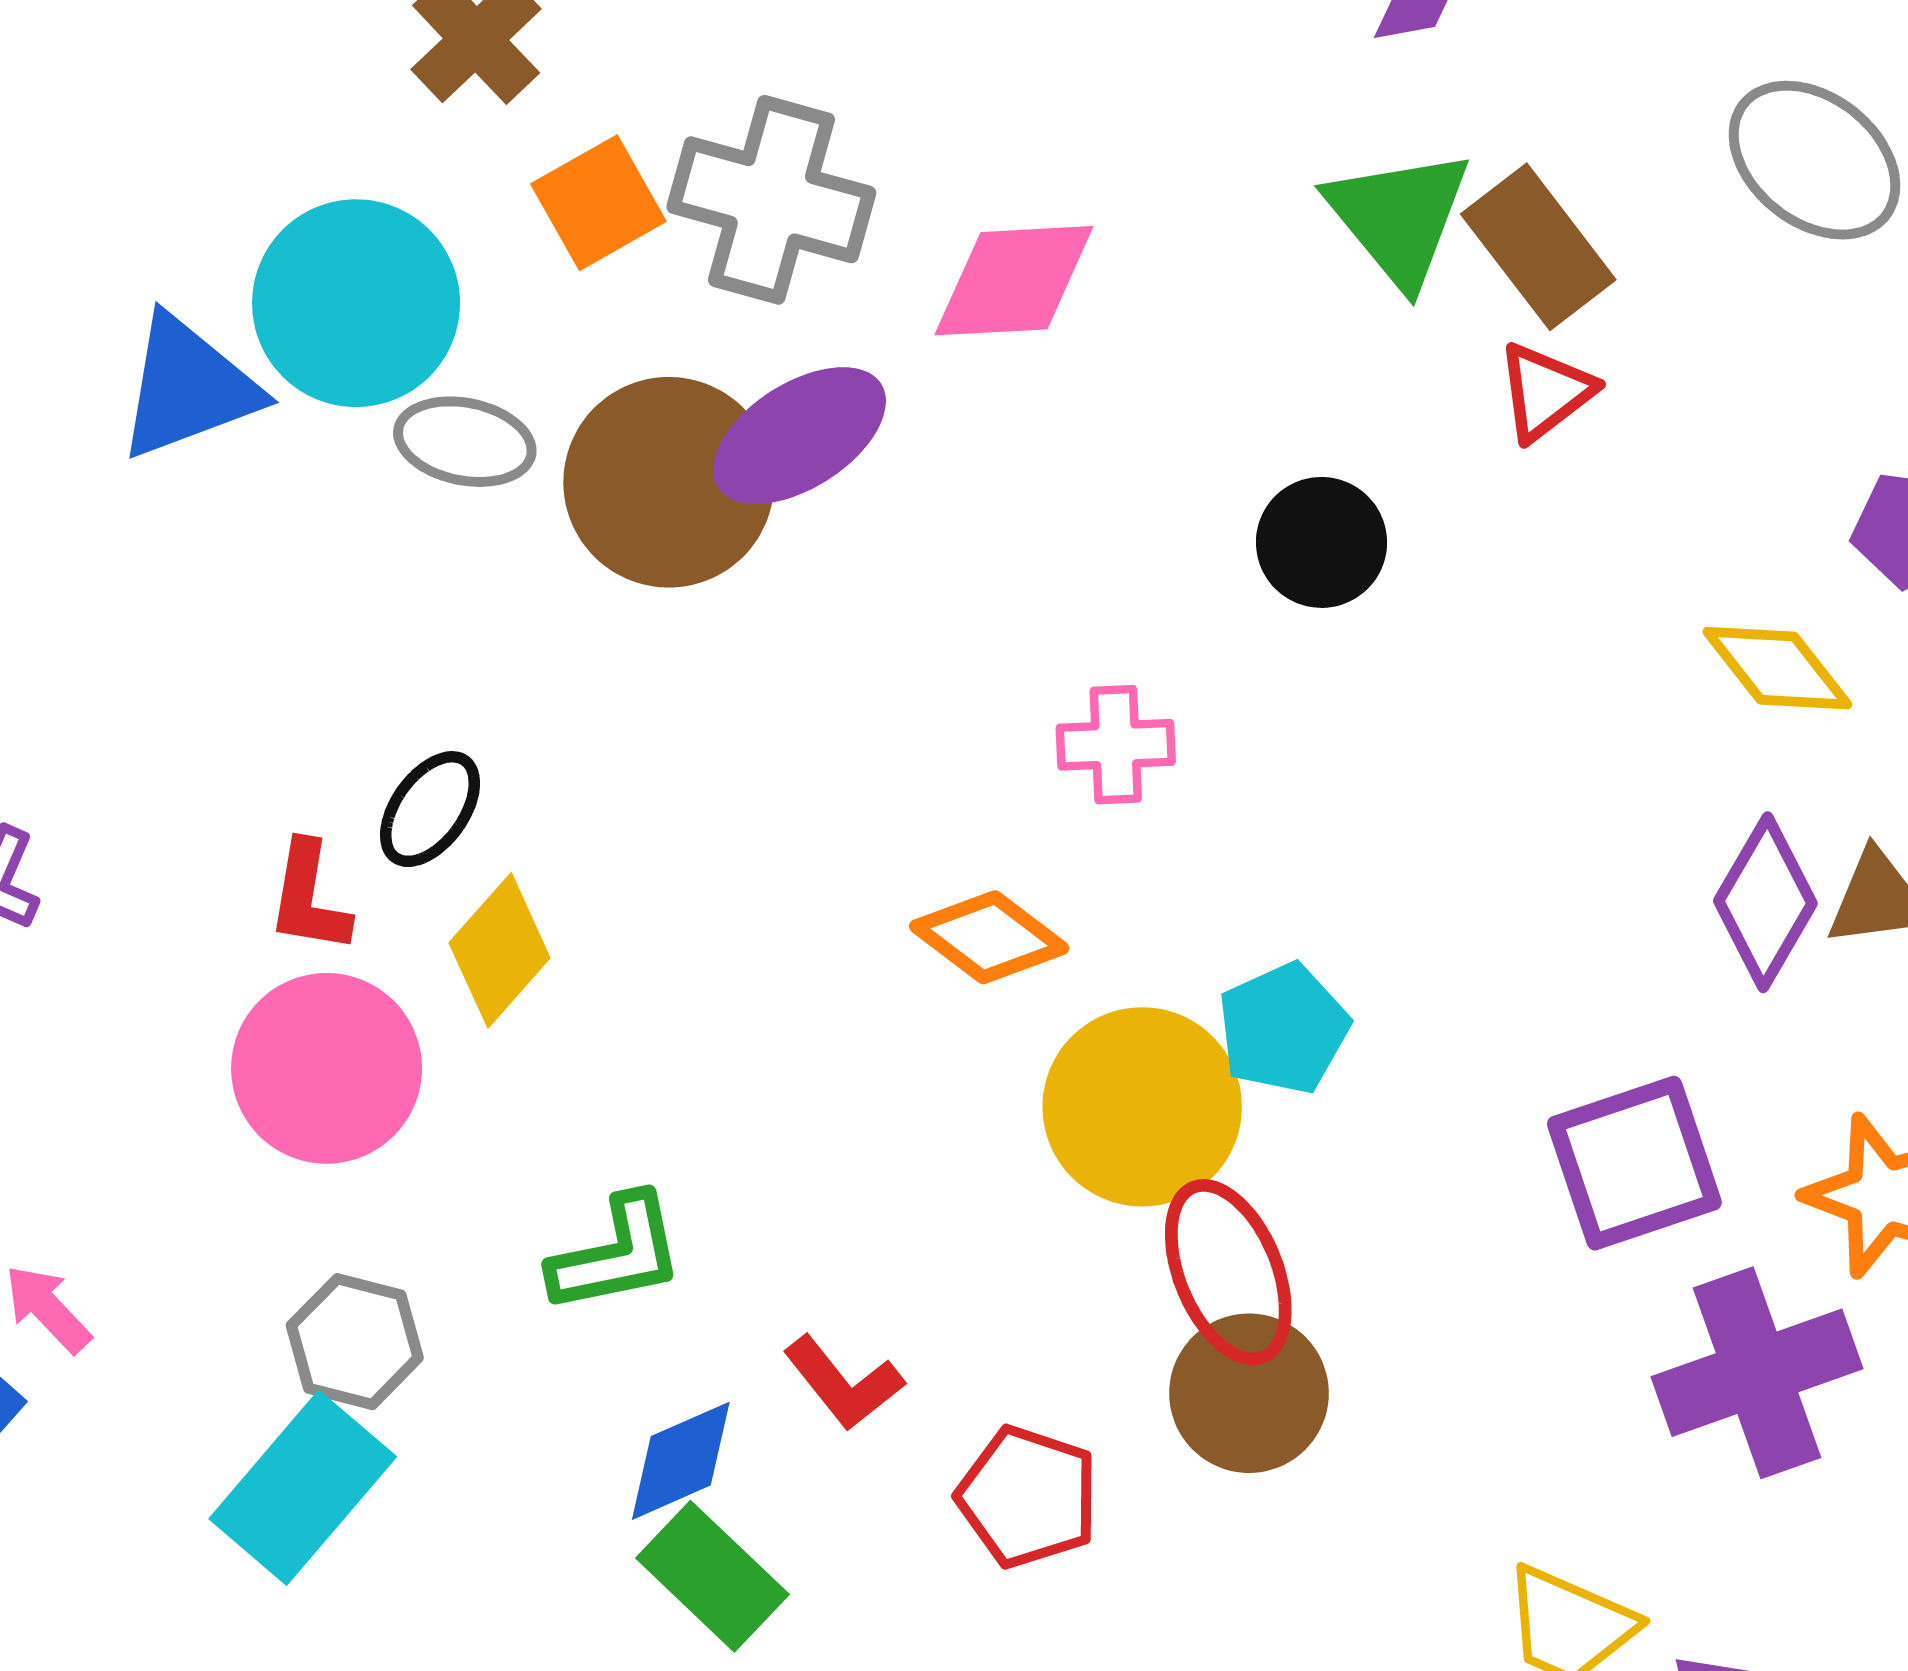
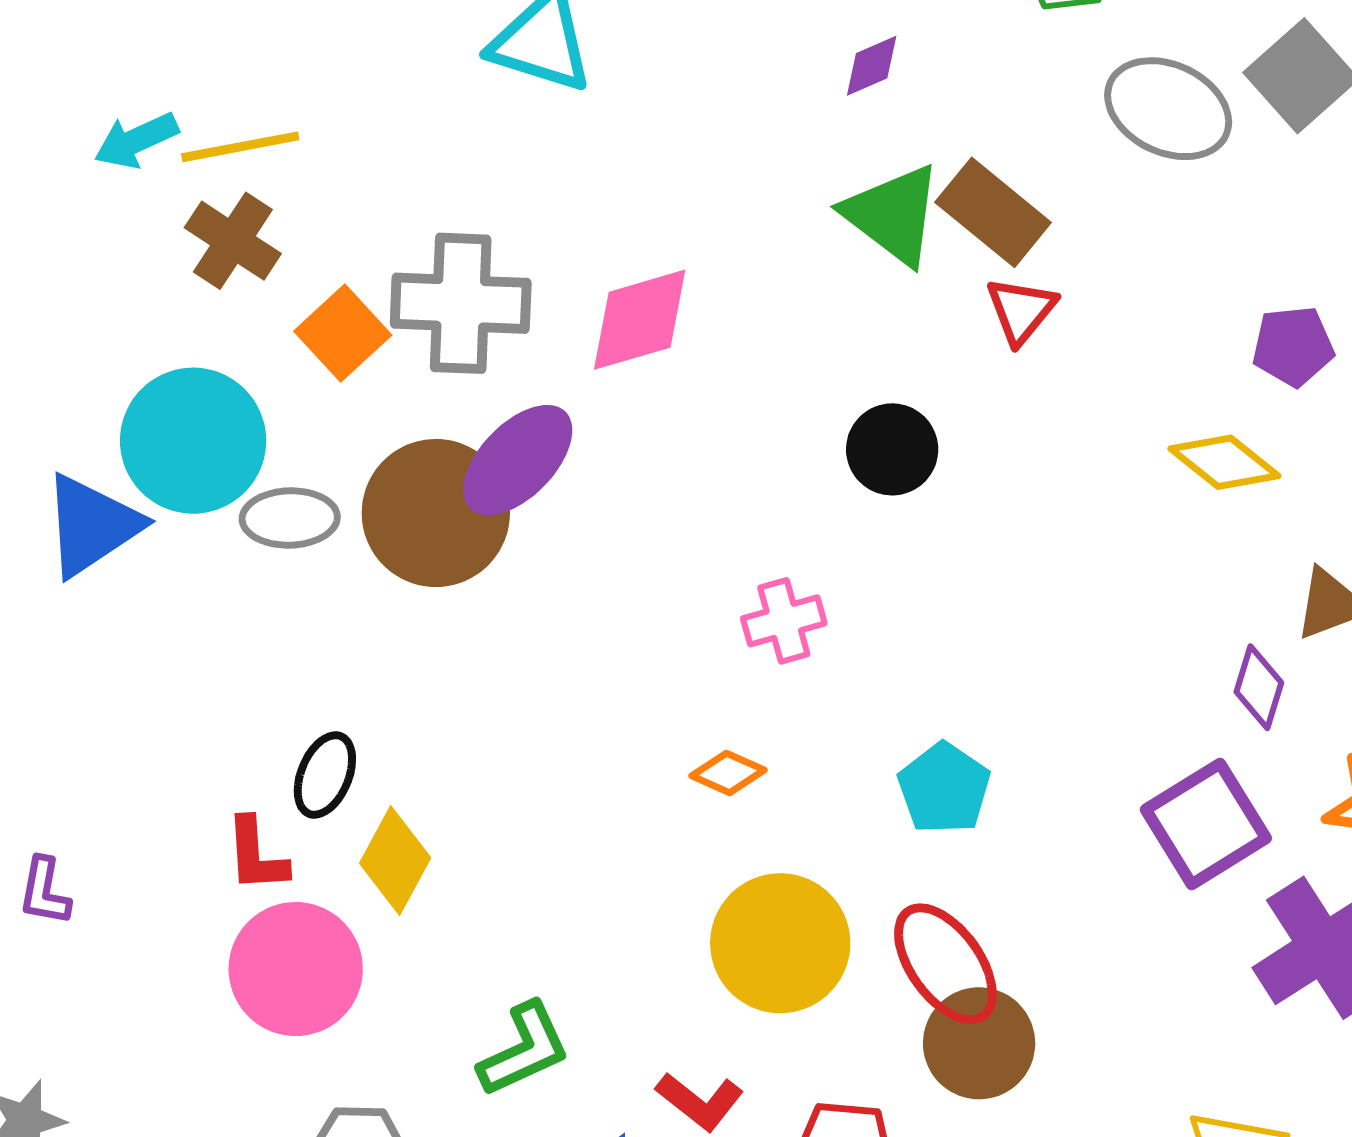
purple diamond: (1765, 902) -> (1259, 687), moved, size x0.7
orange diamond: (989, 937) -> (728, 773), size x0.7
yellow circle: (1142, 1107) -> (780, 943), moved

